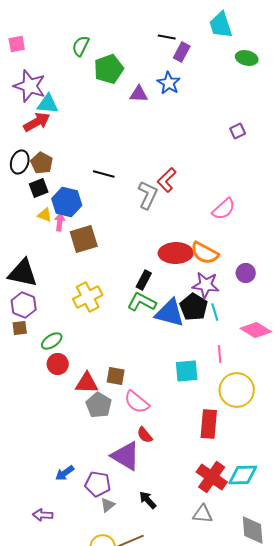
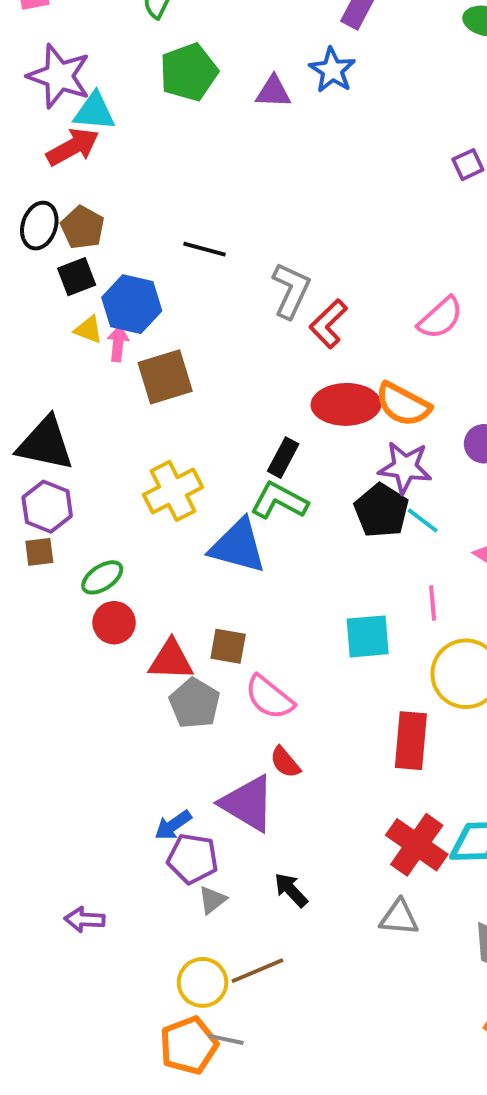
green pentagon: (109, 69) -> (189, 72), moved
red L-shape: (167, 180) -> (328, 324), moved
cyan line: (215, 312) -> (423, 520), turned -36
blue triangle: (170, 313) -> (238, 546), moved
blue arrow: (65, 473) -> (173, 825), moved

